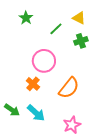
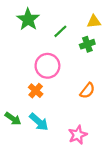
green star: (26, 18) -> (28, 19), size x1.5
yellow triangle: (79, 18) -> (94, 22), moved, turned -32
orange semicircle: (69, 88) -> (87, 91), moved, size x0.7

